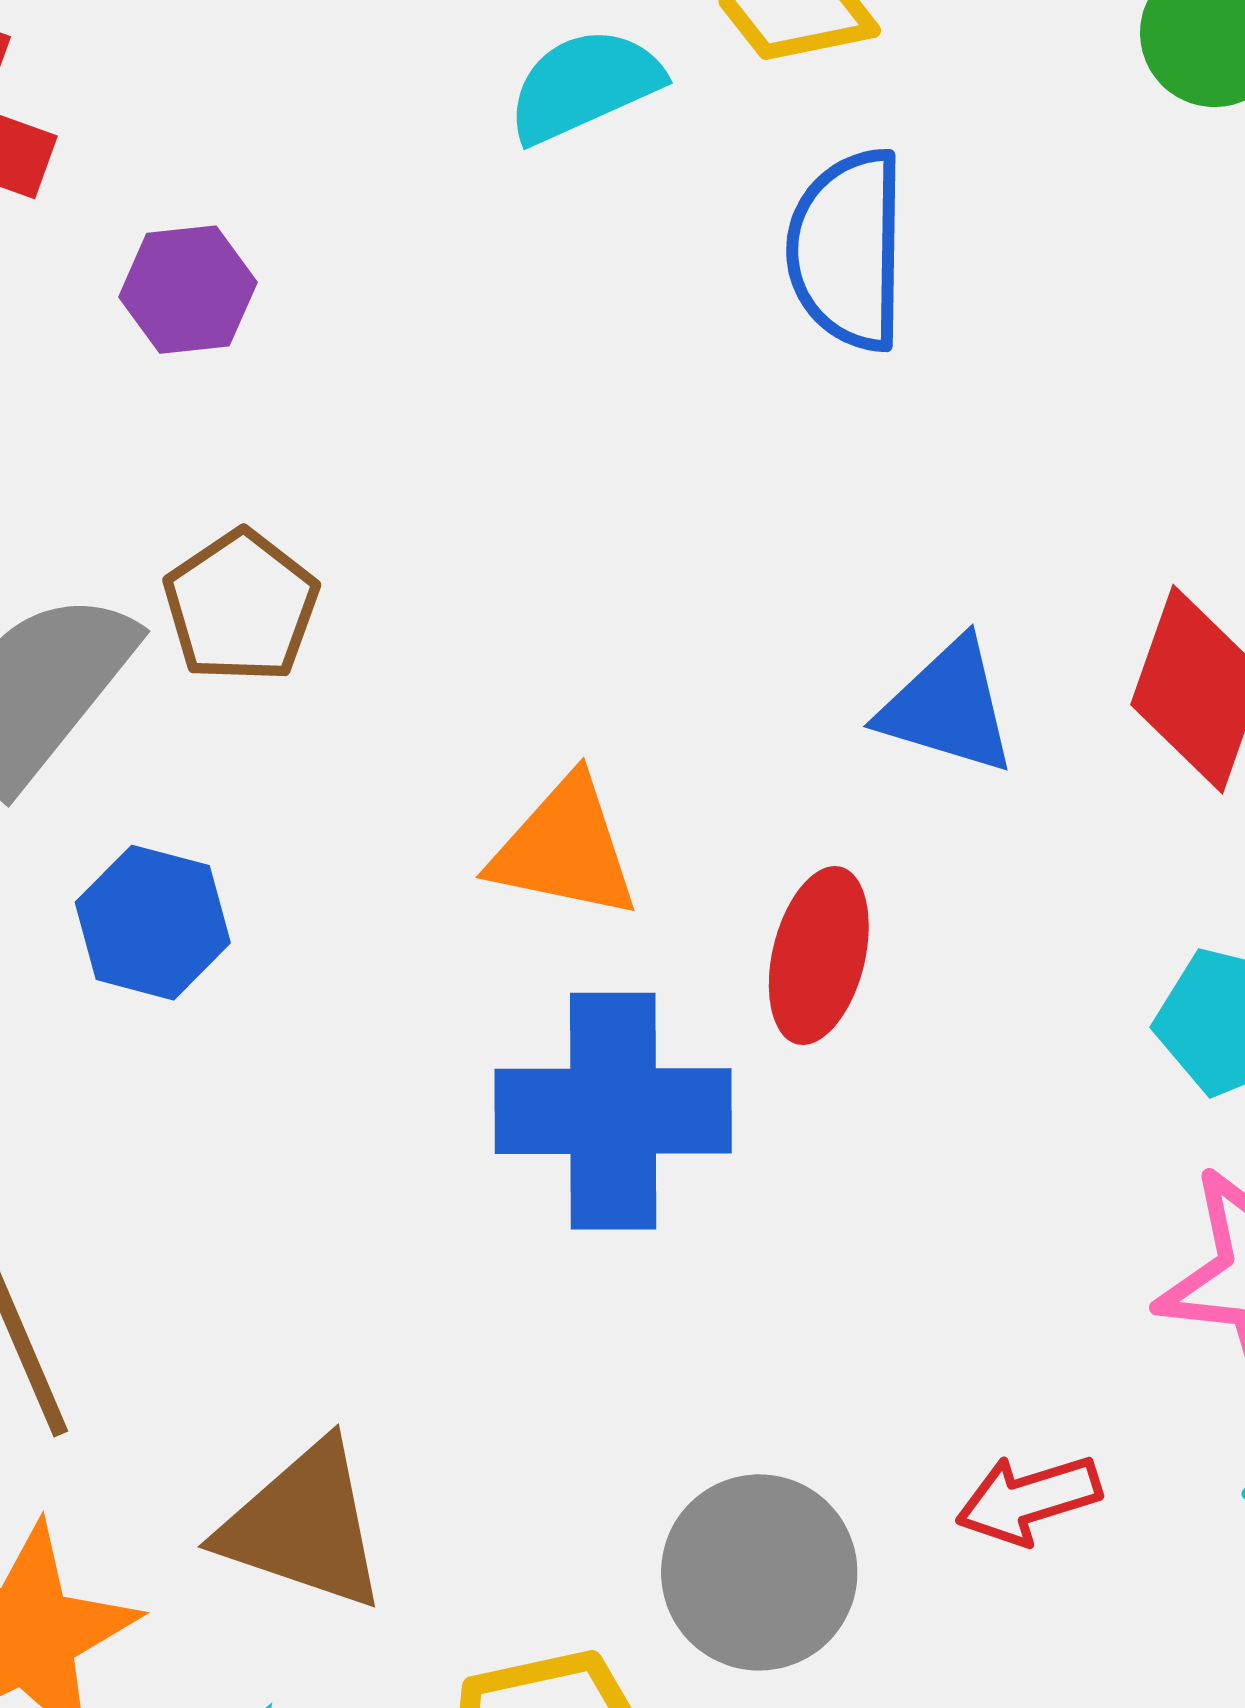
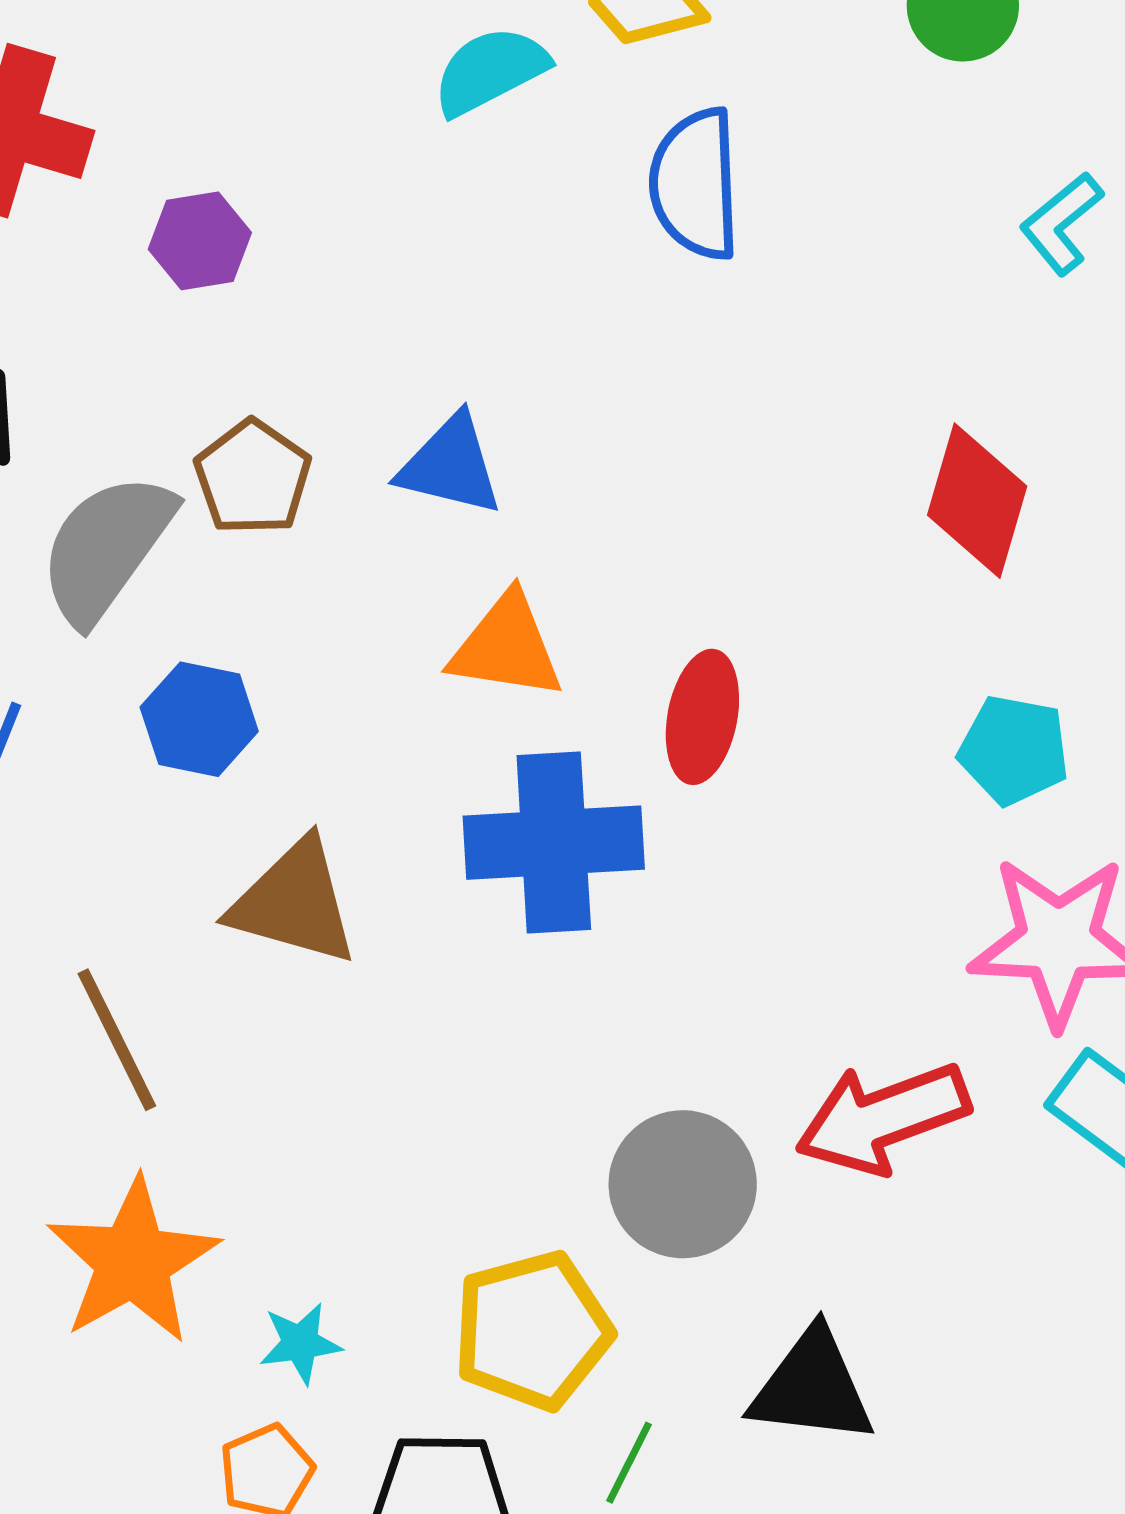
blue triangle: (948, 707) -> (450, 465), moved
red arrow: (1028, 1499) -> (883, 1118), size x1.6
brown triangle: (304, 1526) -> (294, 902), moved

